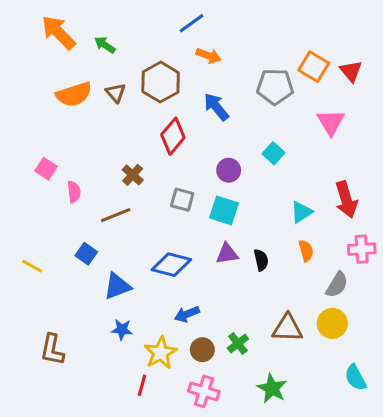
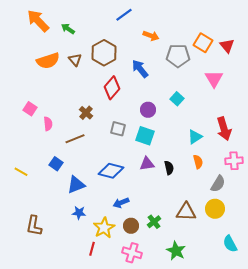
orange arrow: (209, 56) -> (151, 36), moved

